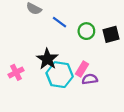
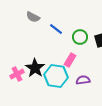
black star: (47, 59) -> (35, 68), moved
pink rectangle: (82, 69) -> (70, 60), moved

